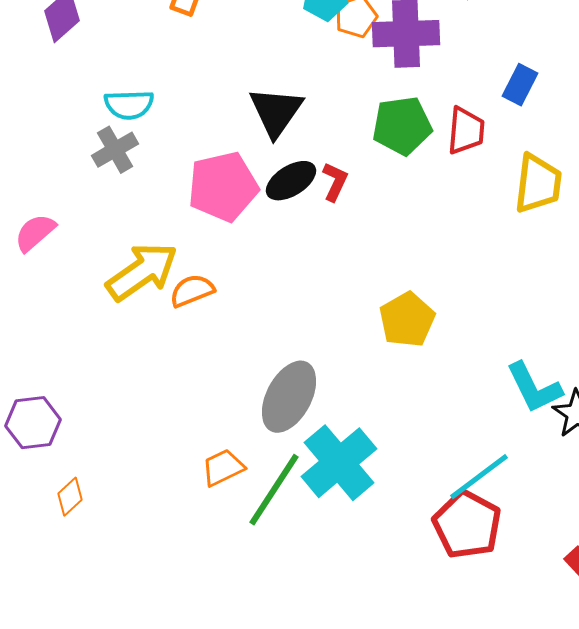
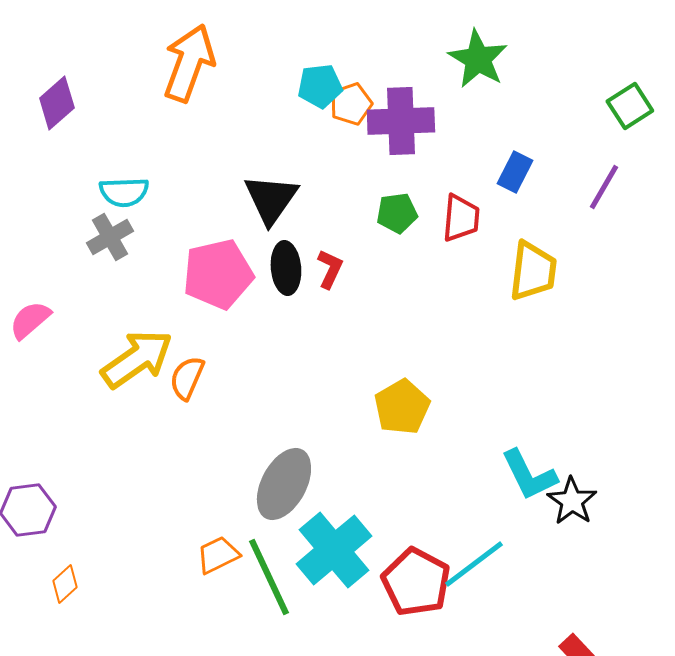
green pentagon: (402, 126) -> (397, 213), size x0.7
black ellipse: (291, 181) -> (286, 268), turned -63
orange semicircle: (192, 291) -> (187, 378), turned -45
green line: (274, 490) -> (269, 577), turned -58
red pentagon: (467, 525) -> (416, 582), moved

